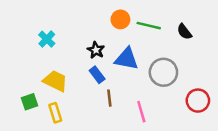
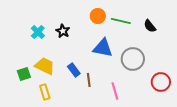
black star: (96, 50) -> (63, 31), moved
blue rectangle: (97, 75) -> (74, 70), moved
green square: (29, 102) -> (24, 74), moved

